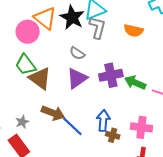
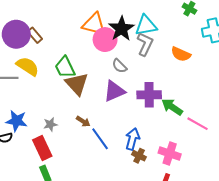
orange triangle: (45, 18) -> (94, 24), turned -35
pink circle: (28, 32) -> (105, 40), moved
brown arrow: (53, 113) -> (83, 121), size x0.6

